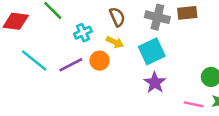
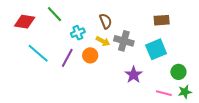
gray cross: (157, 17) -> (124, 41), moved
cyan square: (152, 51) -> (156, 49), moved
purple line: (71, 65) -> (67, 58), turned -36

